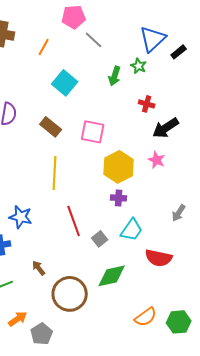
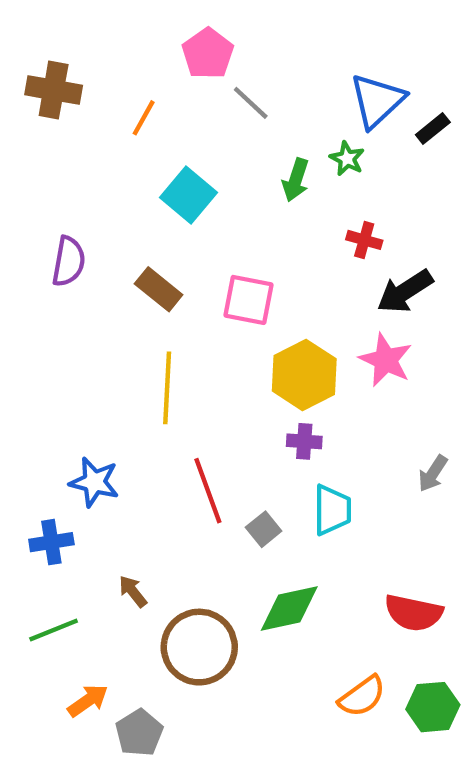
pink pentagon: (74, 17) -> (208, 54), turned -30
pink star: (157, 160) -> (386, 360), size x1.4
cyan trapezoid: (132, 230) -> (332, 510), turned -35
red semicircle: (159, 258) -> (414, 613), moved

